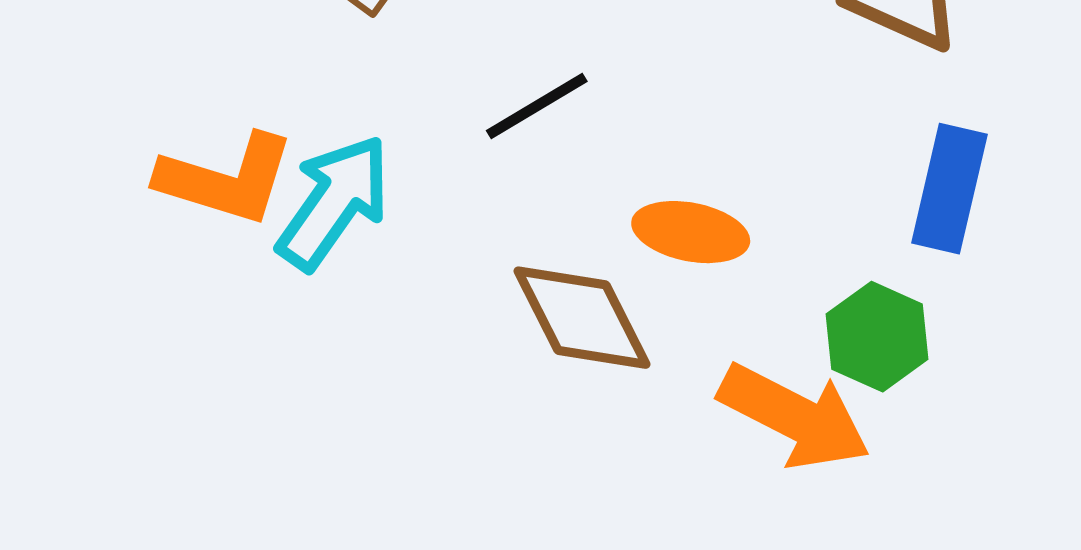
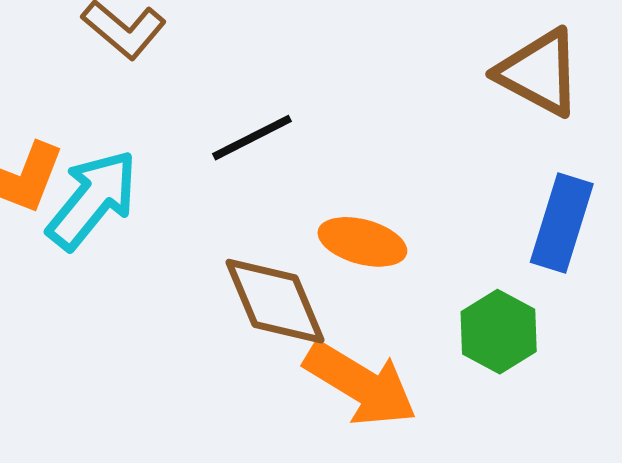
orange arrow: (794, 416) -> (360, 384), moved

